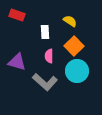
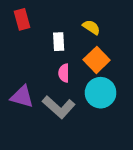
red rectangle: (17, 15) -> (22, 19), turned 56
purple triangle: (17, 62) -> (22, 97), moved

